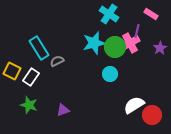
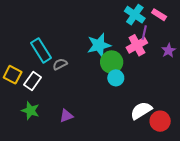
cyan cross: (109, 14) -> (135, 15), moved
green circle: (115, 47) -> (112, 62), moved

